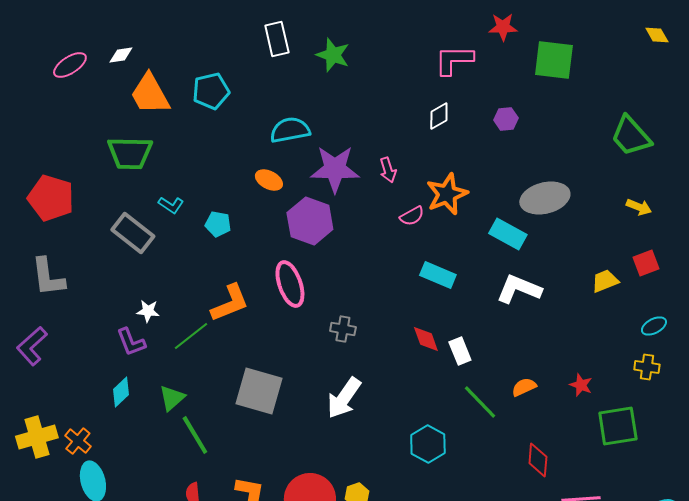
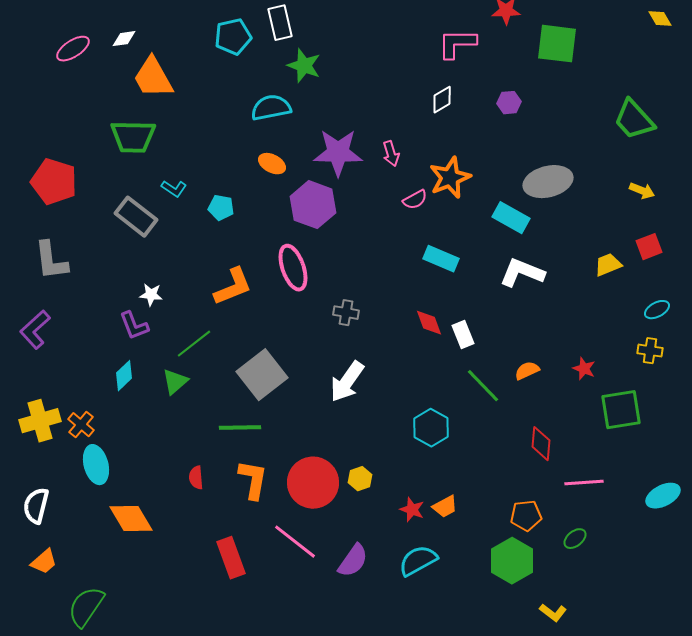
green star: (333, 55) -> (304, 66), moved
cyan pentagon: (211, 91) -> (233, 37), moved
cyan semicircle: (290, 130) -> (271, 108), moved
green line: (191, 336) -> (194, 344), moved
gray square: (259, 391) -> (262, 375), turned 36
green line: (195, 435) -> (240, 428), moved, turned -60

